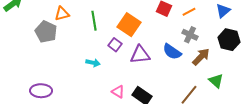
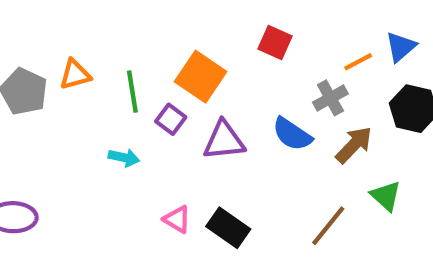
orange line: (189, 12) -> (358, 62), moved
orange triangle: (62, 14) -> (75, 75), moved
green line: (94, 21) -> (132, 92), moved
gray cross: (190, 35) -> (330, 98), turned 35

